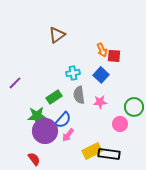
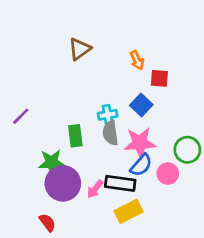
orange arrow: (102, 50) -> (137, 60), moved
cyan cross: (73, 73) -> (108, 115), moved
green rectangle: (54, 97) -> (75, 136), turned -63
pink star: (100, 102) -> (140, 143), size x1.6
blue semicircle: (63, 120) -> (141, 165), moved
black rectangle: (109, 154) -> (120, 183), moved

